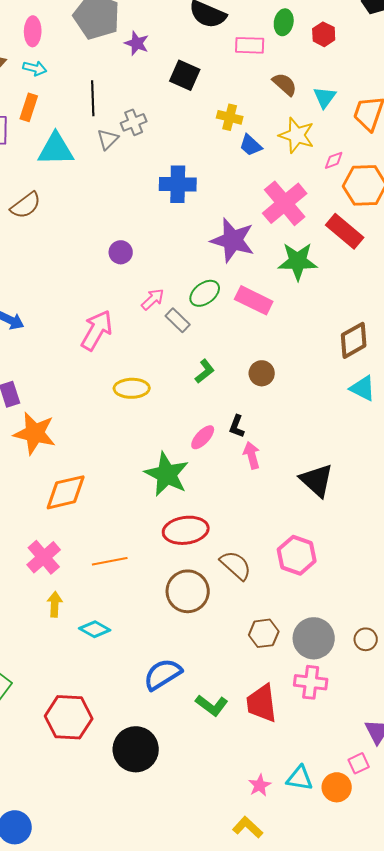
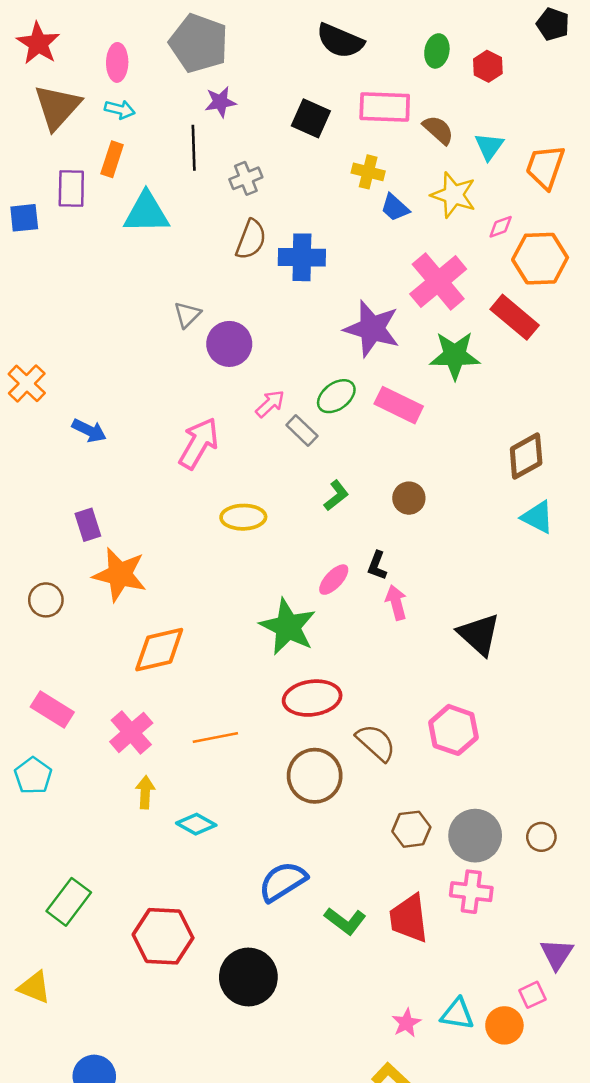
purple star: (137, 43) -> (220, 102), moved, turned -30
pink rectangle: (250, 45) -> (385, 107), moved, size x1.4
gray triangle: (108, 139) -> (187, 315), moved
brown semicircle: (26, 205) -> (251, 239), moved, turned -32
purple circle: (121, 252) -> (229, 344), size x1.5

